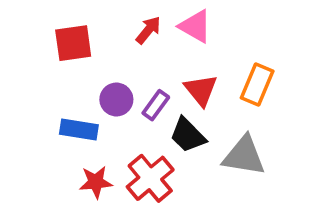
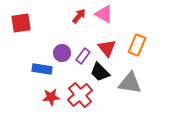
red square: (73, 43) -> (21, 23), moved

